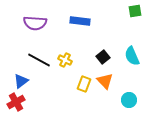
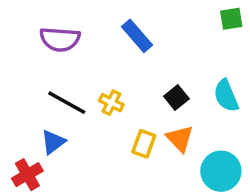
blue rectangle: (80, 21) -> (137, 36), turned 42
blue triangle: (21, 81) -> (53, 142), moved
cyan circle: (129, 100) -> (221, 171), size x1.5

